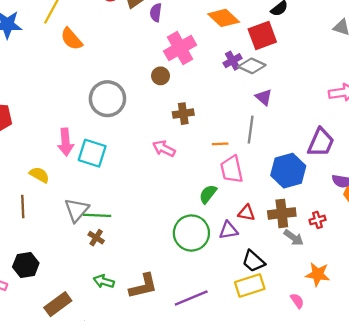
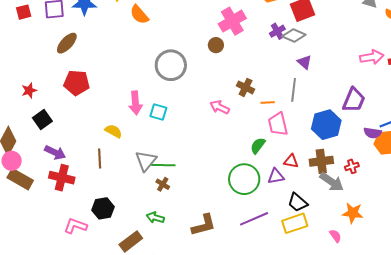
brown cross: (183, 114) -> (245, 87), moved, turned 36
cyan square: (92, 153) -> (158, 112), size x0.7
gray arrow: (294, 238) -> (332, 182), size x1.4
green arrow: (104, 281) -> (155, 218), moved
purple line: (191, 298) -> (254, 219), moved

